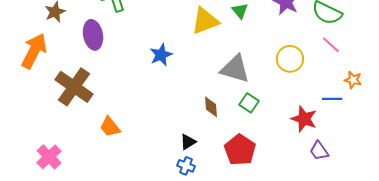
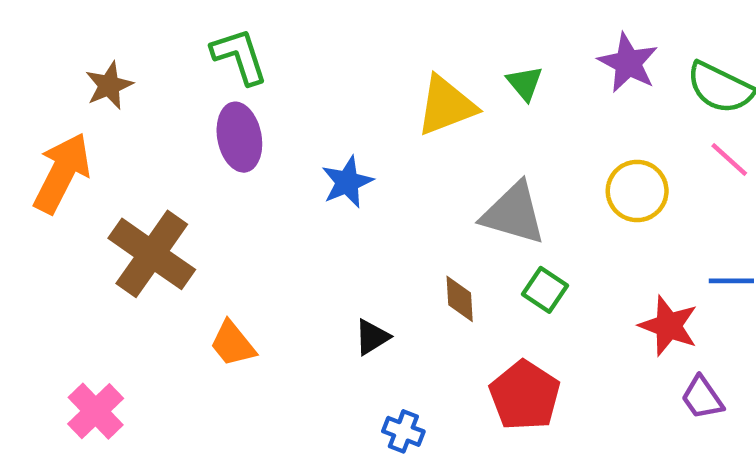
purple ellipse: (93, 35) -> (239, 137), moved
black triangle: (188, 142) -> (372, 337), moved

